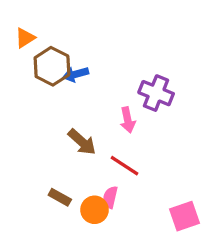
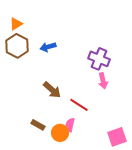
brown hexagon: (52, 66) -> (17, 46), moved
pink arrow: (128, 120) -> (103, 81), moved

